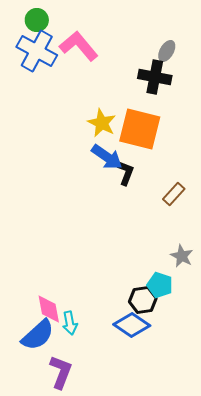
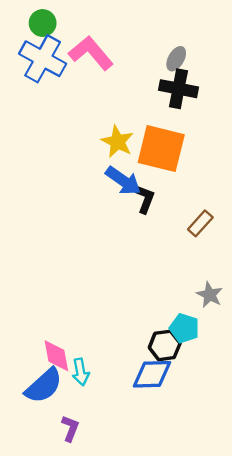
gray ellipse: (167, 51) -> (176, 59), moved
blue diamond: (132, 325) -> (152, 374), turned -36
purple L-shape: (61, 372) -> (70, 428), size x0.7

